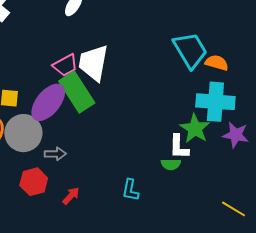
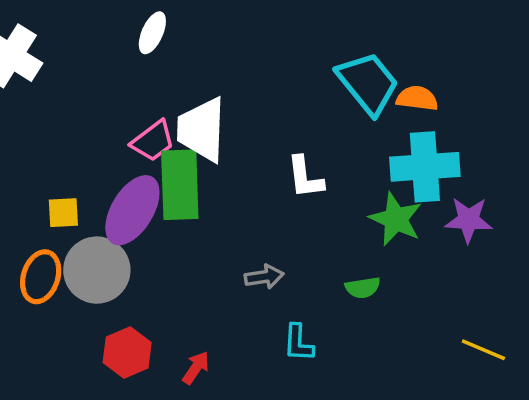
green rectangle: (77, 92) -> (180, 185), turned 39
white L-shape: (179, 147) -> (305, 177), moved
gray arrow: (55, 154) -> (264, 277), moved

